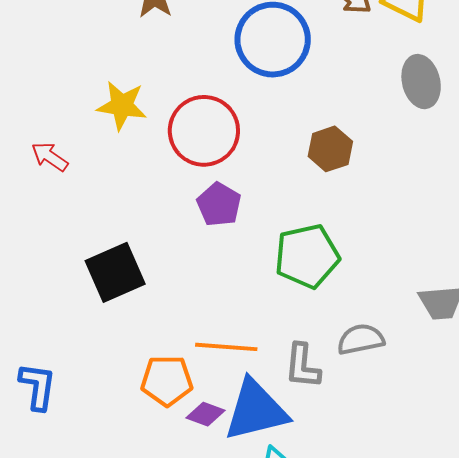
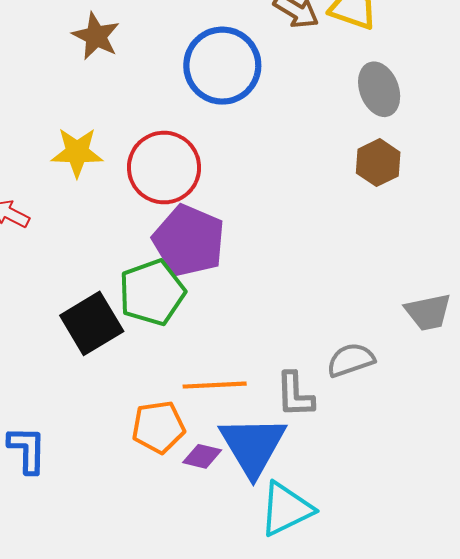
brown hexagon: (330, 149) -> (378, 163), moved
purple pentagon: (219, 205) -> (189, 241), size x1.6
green pentagon: (307, 256) -> (152, 292), moved
blue triangle: (256, 410) -> (253, 446), turned -40

